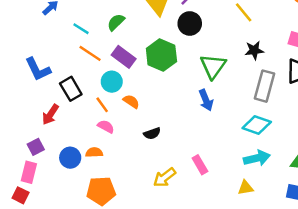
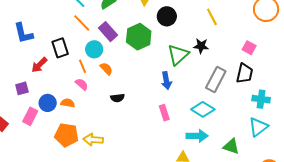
black star: (254, 50) -> (201, 46), moved
blue L-shape: (38, 69) -> (23, 33), moved
pink rectangle: (200, 165) -> (164, 113), moved
pink rectangle: (29, 172) -> (30, 116), moved
yellow arrow: (165, 177) -> (93, 140), moved, turned 30

